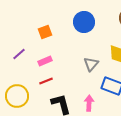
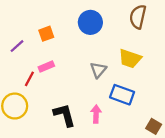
purple line: (19, 54) -> (17, 46), moved
red line: (46, 81) -> (29, 79), moved, turned -40

